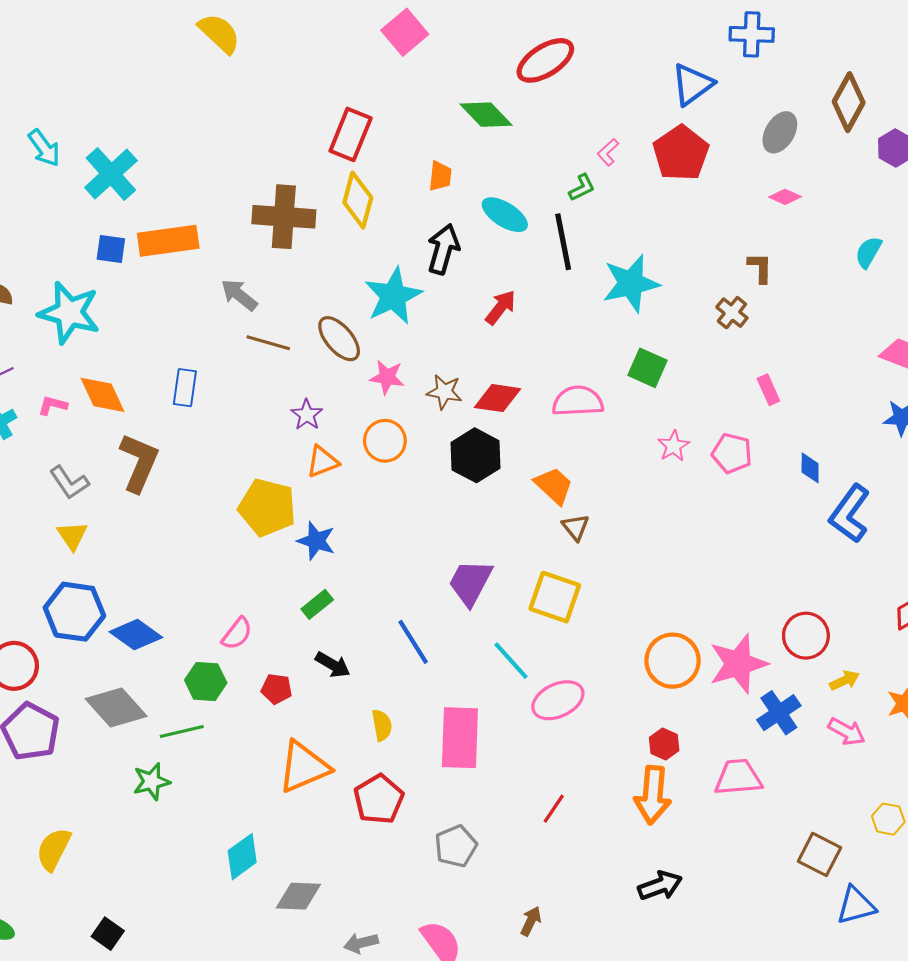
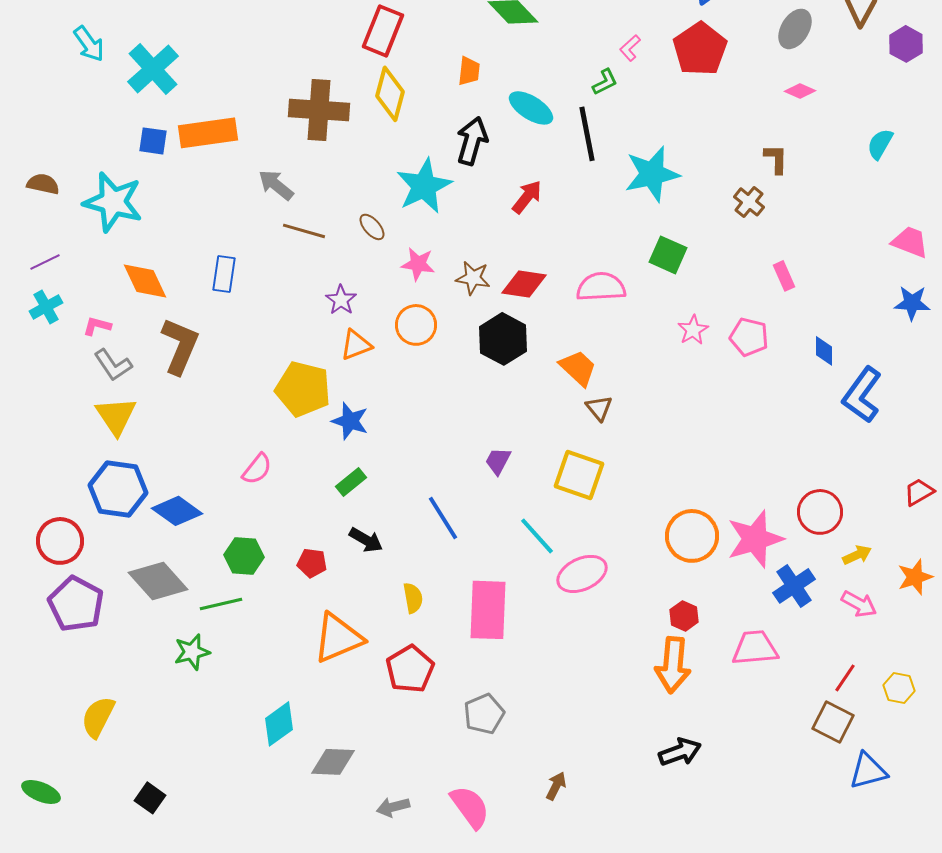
brown ellipse: (339, 339) -> (372, 227), size x0.6
pink L-shape: (53, 405) -> (97, 326), moved
yellow triangle: (72, 536) -> (116, 416), size x1.4
purple trapezoid: (470, 582) -> (498, 461), size x0.6
pink semicircle: (237, 634) -> (257, 469), moved
red line: (554, 809) -> (845, 678), moved

